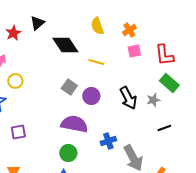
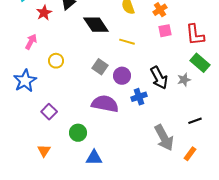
yellow circle: (15, 81) -> (56, 61), moved
black line: (164, 128) -> (195, 121), moved
purple square: (18, 132) -> (49, 112), turned -35
blue cross: (108, 141) -> (139, 97), moved
green circle: (68, 153) -> (78, 133), moved

